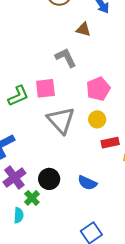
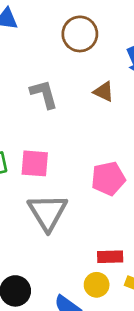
gray L-shape: (66, 58) -> (44, 94), moved
yellow circle: (97, 119) -> (97, 285), moved

